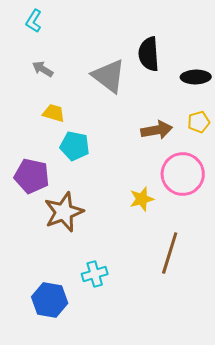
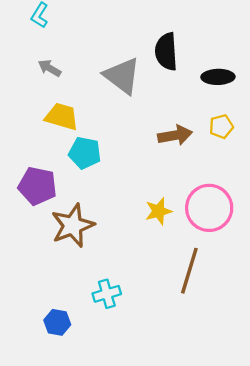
yellow trapezoid: (54, 113) -> (62, 117), size x1.4
pink circle: (183, 174) -> (209, 208), moved
blue hexagon: (50, 300) -> (57, 322), size x0.7

